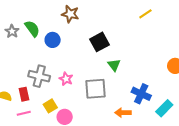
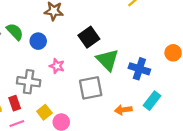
green triangle: (114, 65) -> (107, 60), size x1.6
pink star: (66, 79) -> (57, 66), moved
blue cross: (141, 94) -> (139, 69), moved
cyan rectangle: (164, 108) -> (152, 101), moved

